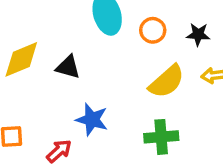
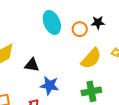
black star: (198, 34) -> (98, 23), moved
black triangle: (68, 67) -> (32, 65), moved

